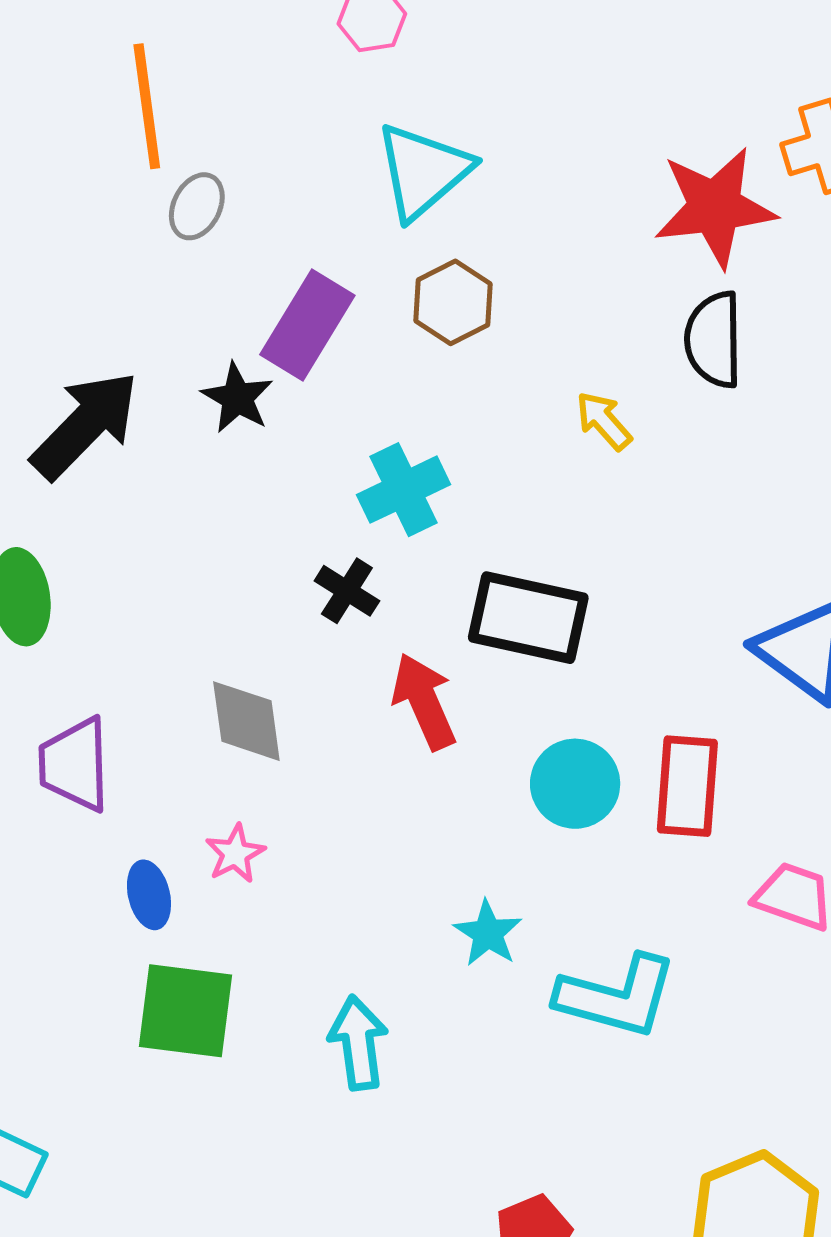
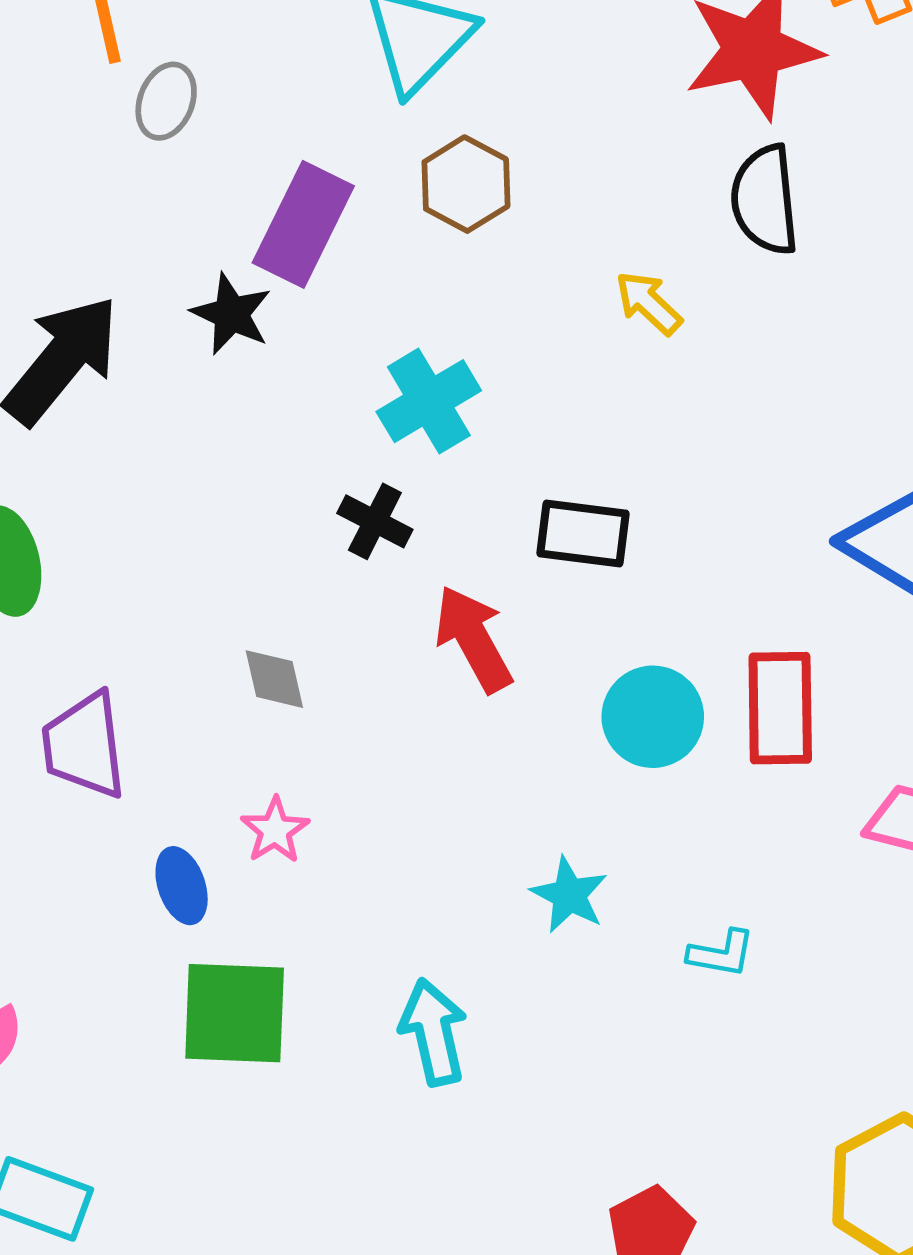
black rectangle: (528, 618) -> (583, 533), size x0.7
gray diamond: (246, 721) -> (274, 679), size x0.7
cyan L-shape: (617, 996) -> (721, 953), size x0.5

